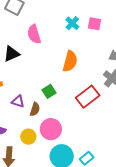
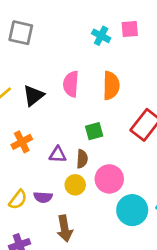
pink semicircle: (34, 34) -> (71, 84), moved, turned 36
green square: (49, 91) -> (94, 131), turned 32
yellow circle: (28, 137) -> (75, 185), moved

